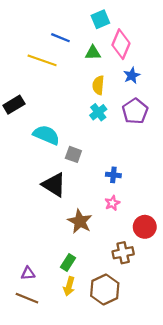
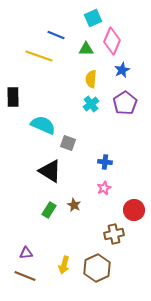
black rectangle: (14, 105) -> (13, 97), turned -60
brown star: (80, 221) -> (74, 205), size x0.6
green rectangle: (68, 262) -> (49, 210), moved

